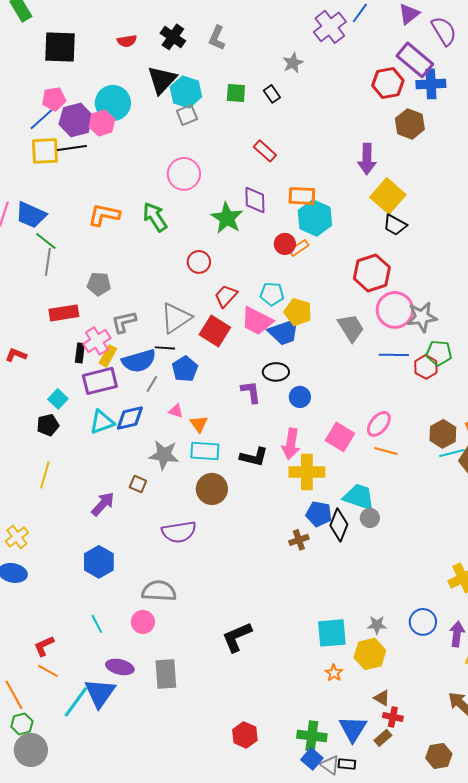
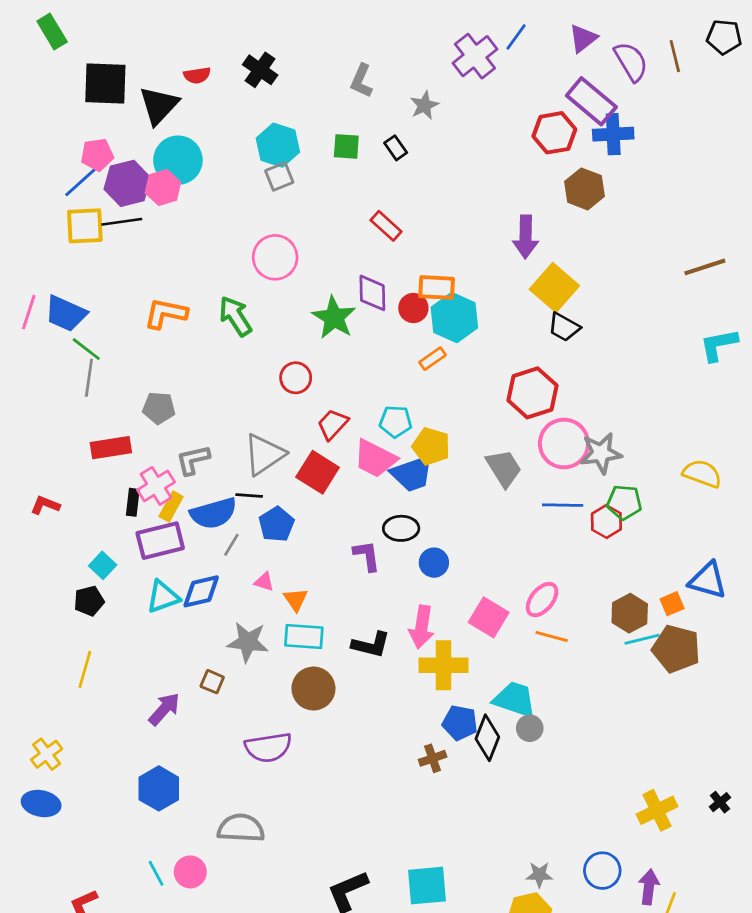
gray L-shape: (217, 38) -> (361, 81), moved
black triangle: (162, 80) -> (159, 105), moved
red circle: (285, 244) -> (413, 308), moved
pink circle: (143, 622) -> (190, 872), moved
cyan square: (332, 633) -> (427, 886), moved

